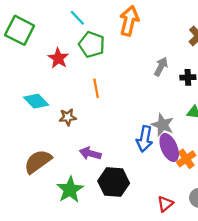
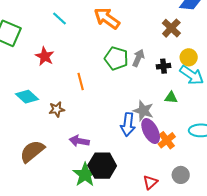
orange arrow: (129, 21) -> (107, 18), turned -64
green pentagon: (92, 45) -> (116, 58), moved
green star: (70, 190) -> (85, 175), moved

